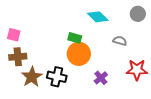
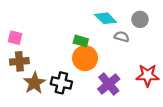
gray circle: (138, 14) -> (140, 19), moved
gray semicircle: (120, 41) -> (122, 37), moved
purple cross: (101, 78) -> (109, 84), size x1.5

